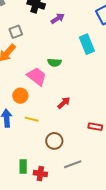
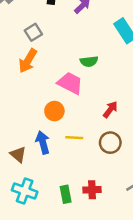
brown circle: (54, 141) -> (110, 143), moved
green rectangle: (23, 166) -> (66, 194), moved
red cross: (40, 174) -> (92, 190), moved

